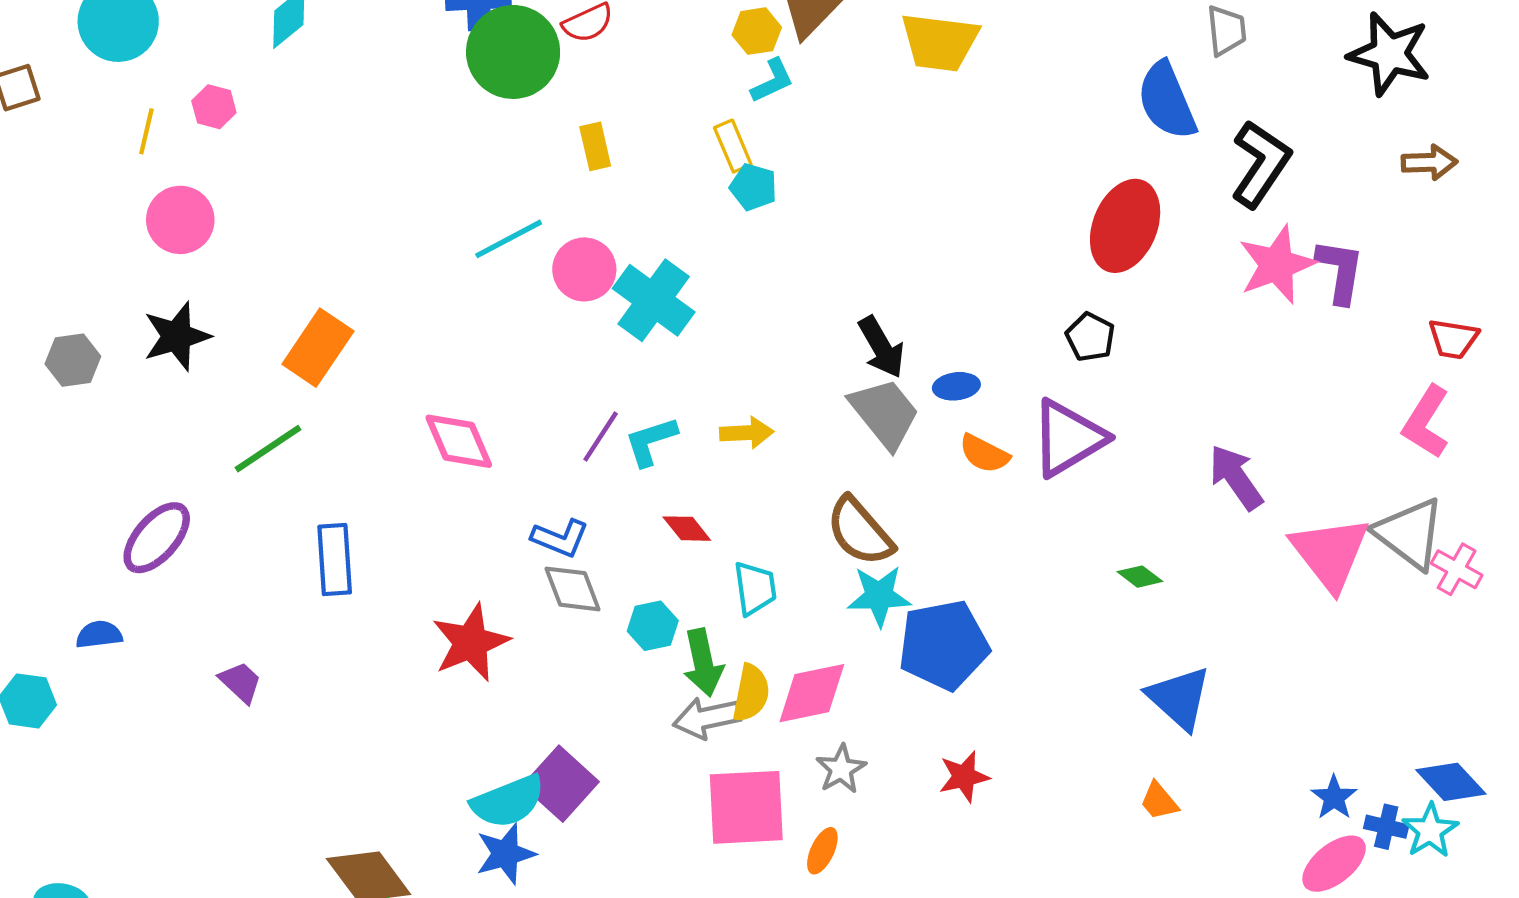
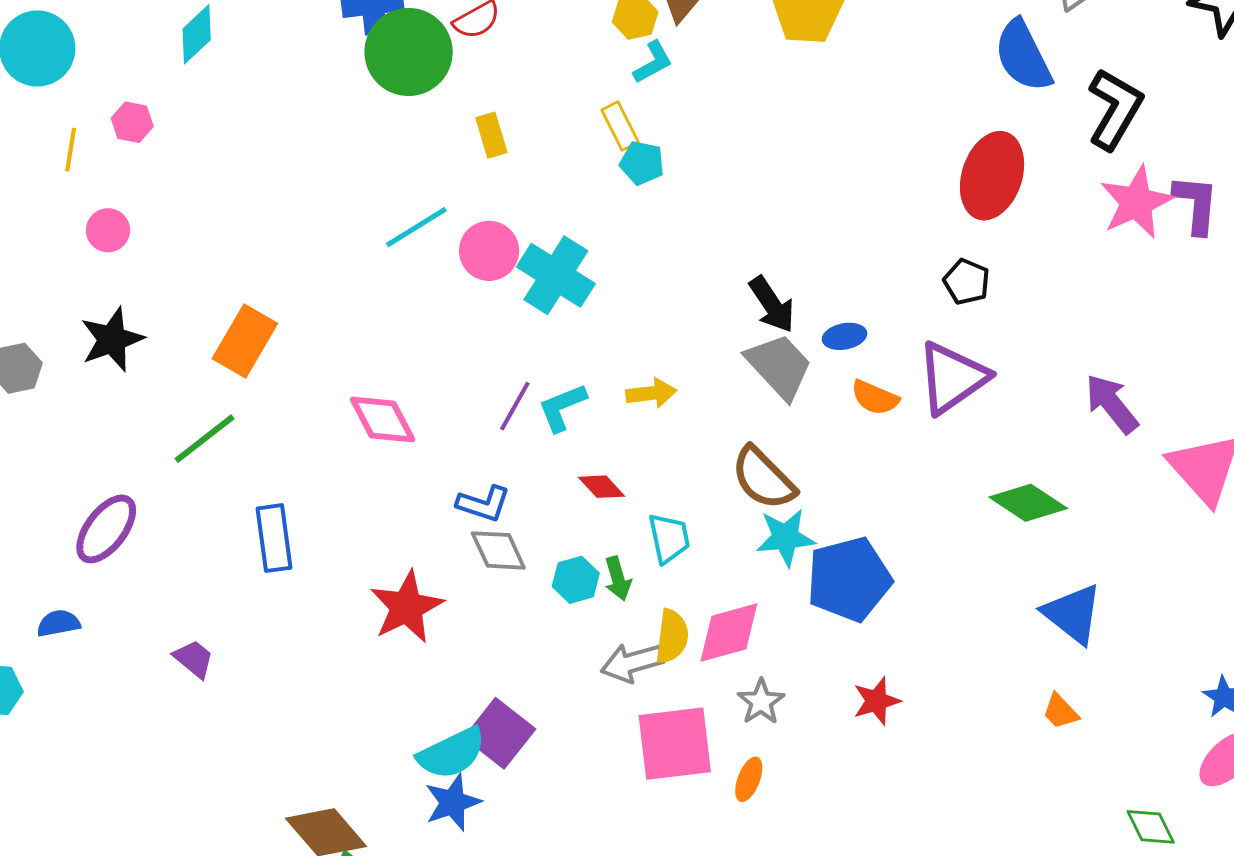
pink circle: (180, 220) -> (108, 230), size x0.7
green diamond: (1140, 577) -> (1028, 503), size x1.8
green arrow: (703, 663) -> (618, 579), moved, size x0.7

